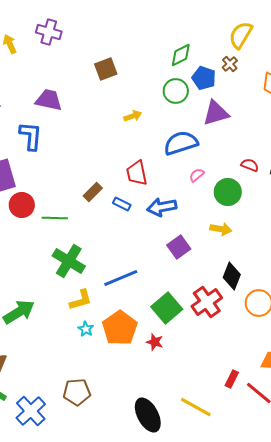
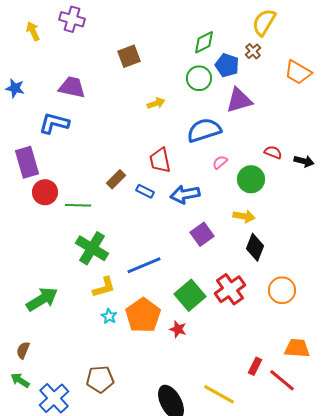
blue L-shape: (31, 136) -> (54, 123), turned -80
black diamond: (232, 276) -> (255, 247), moved

